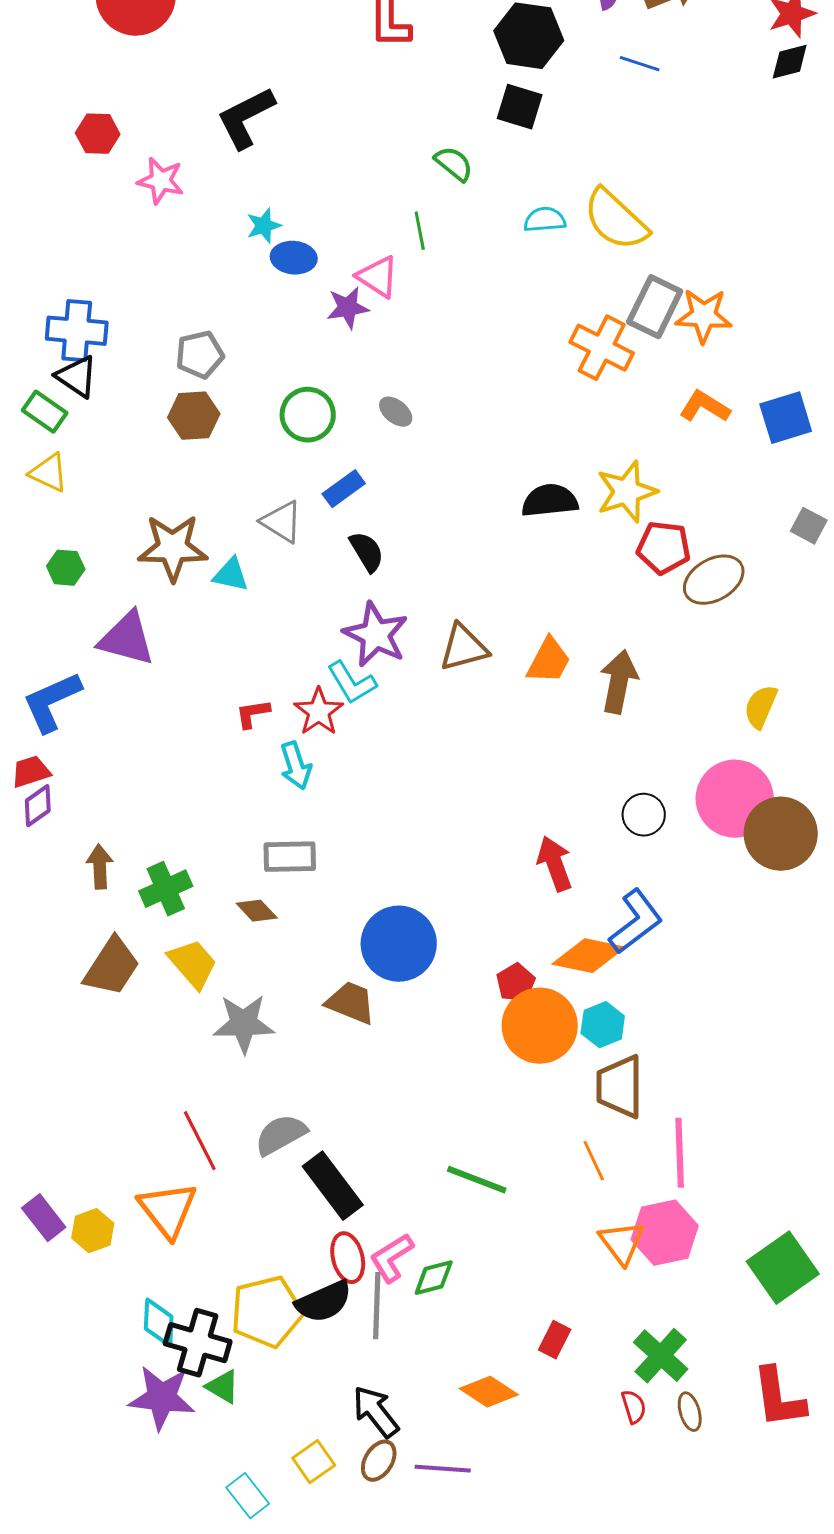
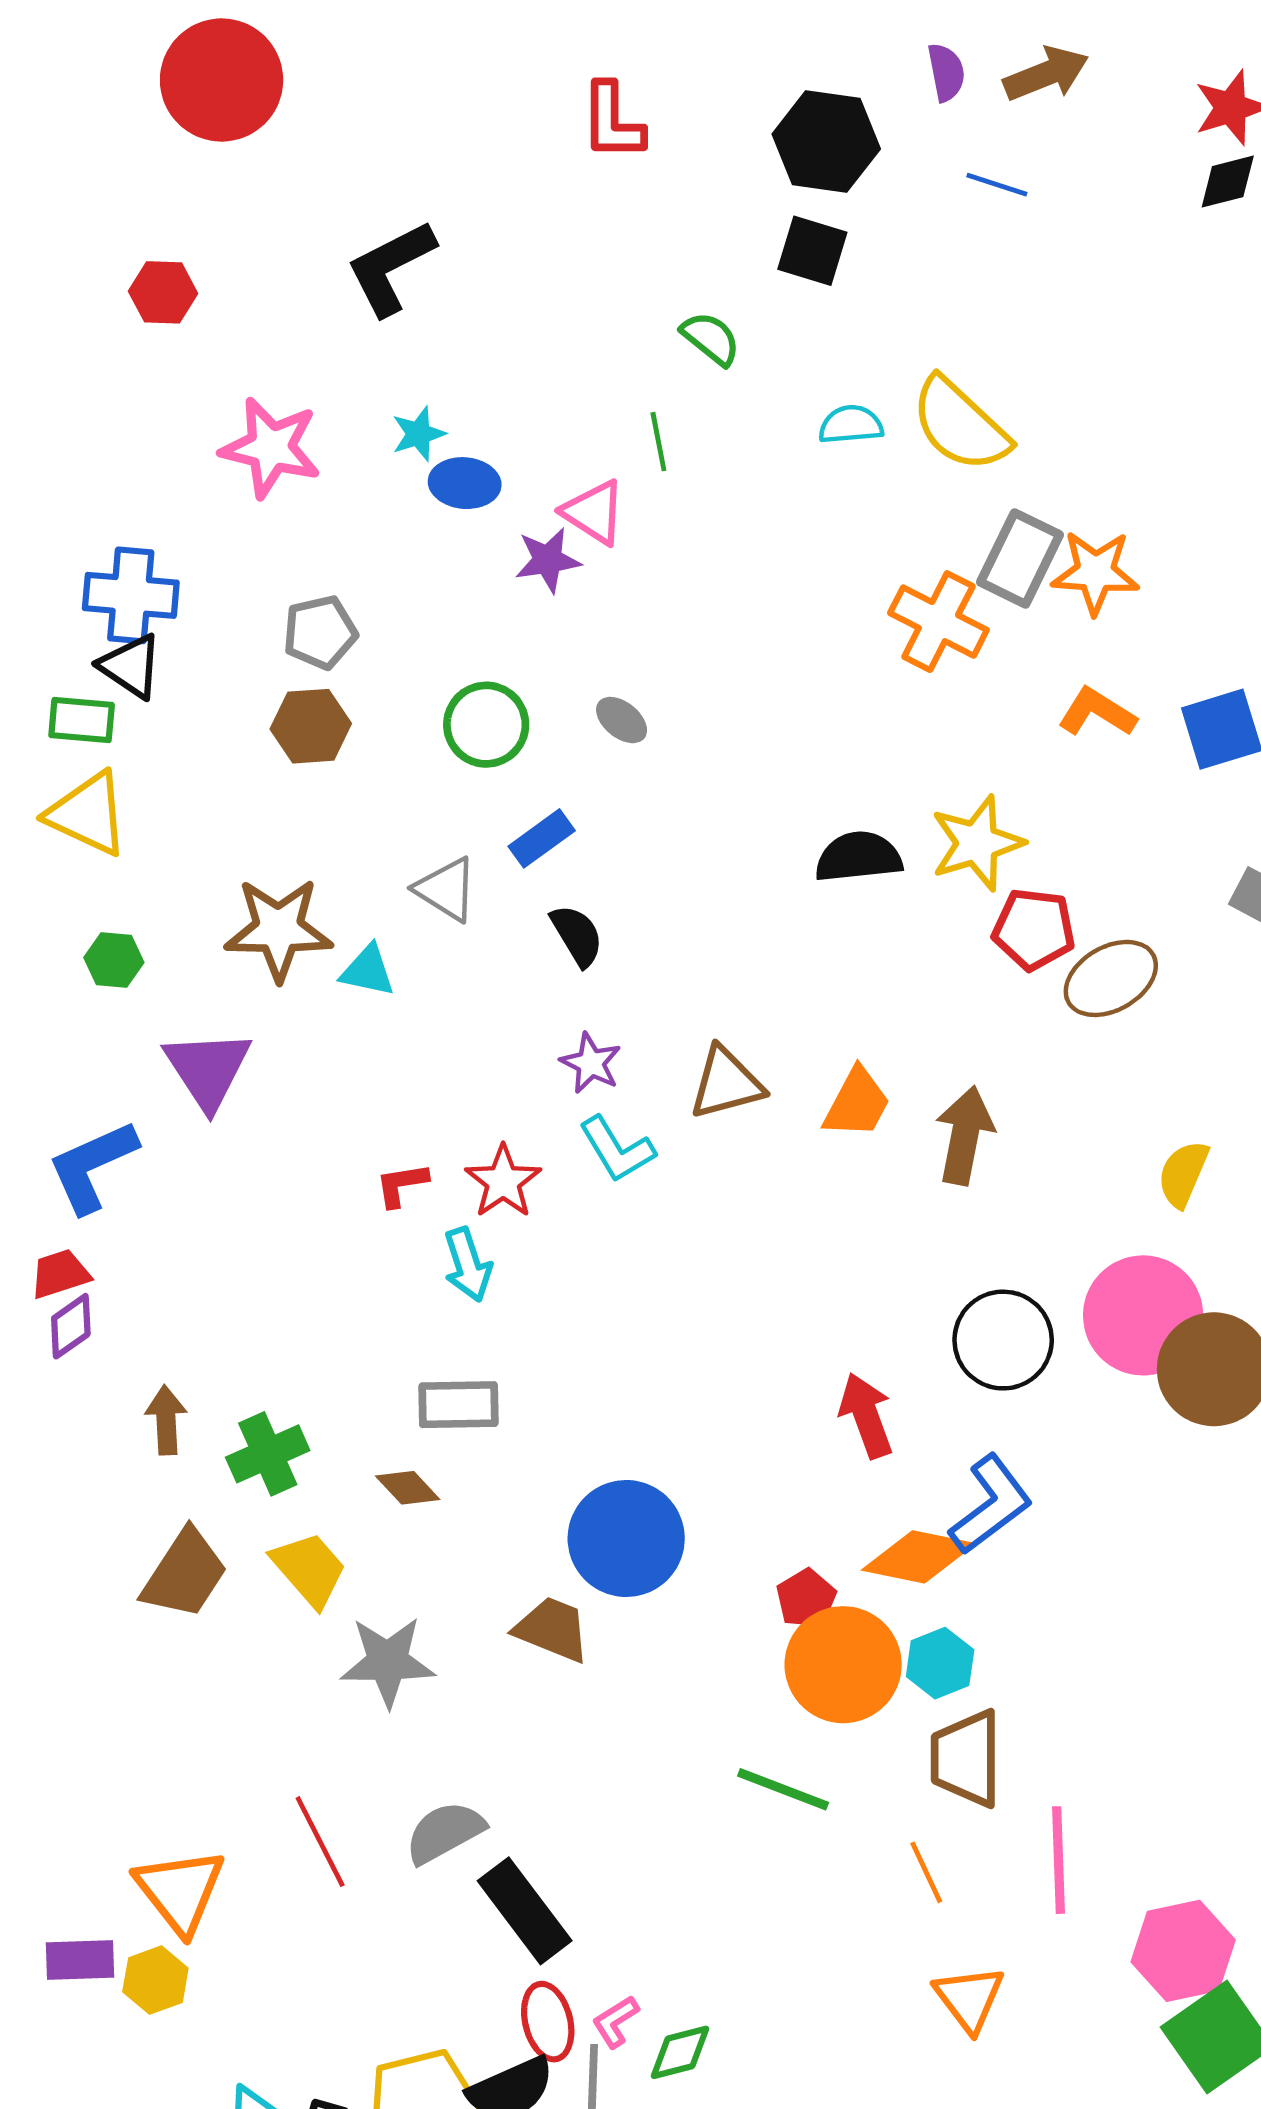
pink star: (161, 181) -> (271, 448), moved, size x1.4
green rectangle: (45, 412) -> (82, 720), turned -30
yellow triangle: (49, 473) -> (88, 814), size x1.4
purple star: (376, 635) -> (591, 1063), size x0.6
purple triangle: (127, 639) -> (208, 1069), turned 42
cyan L-shape: (352, 683) -> (617, 1149), moved
black circle: (644, 815) -> (1003, 1340), size x1.5
green line: (477, 1180) -> (783, 1789), moved
orange triangle: (168, 1210) -> (180, 1891), moved
purple rectangle: (44, 1218) -> (80, 1960), turned -54
pink hexagon: (665, 1233) -> (1183, 1951), moved
pink L-shape: (392, 1258) -> (615, 2022), size x0.7

